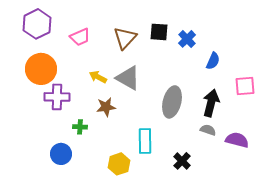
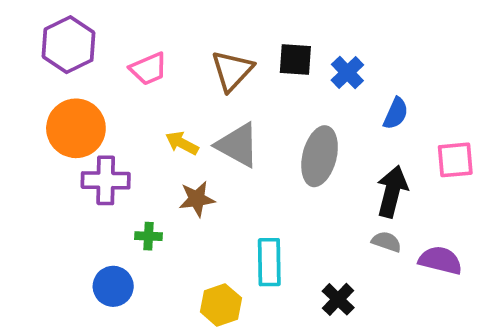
gray ellipse: (172, 102) -> (320, 156), moved

